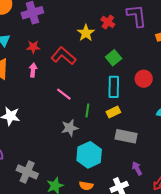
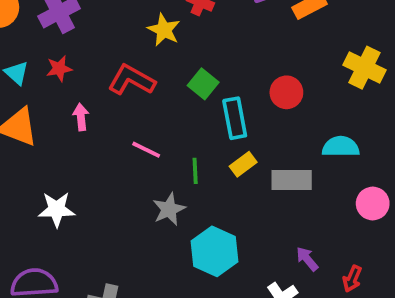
red star: (33, 47) -> (59, 69), moved
green square: (114, 58) -> (203, 84), moved
gray rectangle: (126, 136) -> (292, 180), moved

